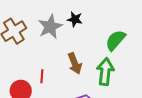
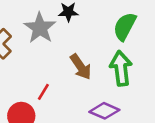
red line: (42, 76) -> (43, 92), turned 40

